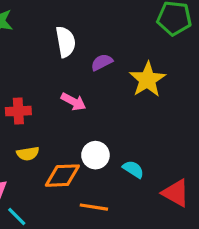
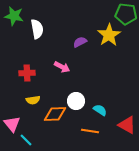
white semicircle: (66, 42) -> (37, 29), moved
yellow star: (147, 80) -> (109, 35), moved
orange line: (94, 207) -> (90, 131), moved

